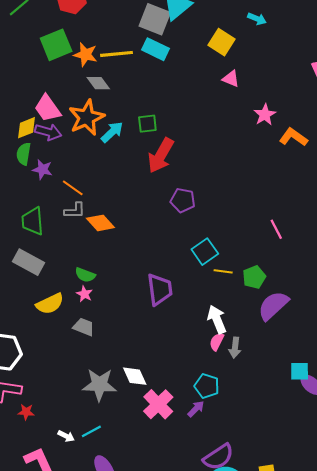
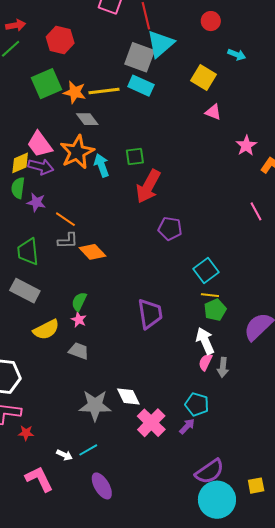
cyan arrow: (112, 132) -> (102, 165), turned -65
pink line: (276, 229) -> (256, 211), moved
cyan square: (205, 252) -> (206, 270), moved
green semicircle: (85, 275) -> (79, 302), turned 96
green pentagon: (254, 277) -> (215, 310), moved

